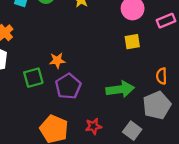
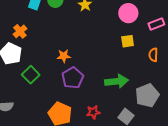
orange semicircle: (162, 76) -> (153, 55), moved
green square: (33, 78) -> (31, 75), moved, turned -30

